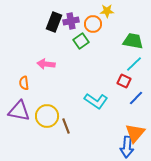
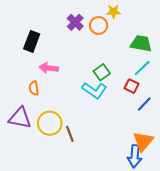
purple cross: (71, 21) -> (75, 22), turned -35
black rectangle: (54, 22) -> (32, 41), moved
green square: (81, 41) -> (102, 72), moved
orange semicircle: (24, 83) -> (34, 88), moved
cyan L-shape: (96, 101) -> (94, 90), moved

